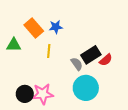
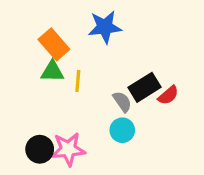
blue star: (56, 27) -> (105, 27), moved, size x1.5
green triangle: (14, 45) -> (52, 71), moved
cyan circle: (86, 88) -> (122, 130), moved, size x0.6

